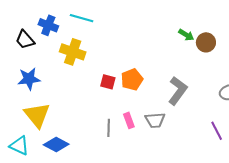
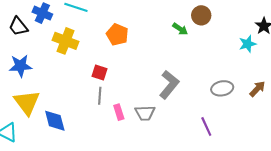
brown circle: (206, 42) -> (201, 15), moved
orange pentagon: (132, 79) -> (117, 35), moved, turned -30
gray line: (109, 128) -> (100, 96), moved
blue diamond: (56, 145) -> (55, 121), moved, turned 45

